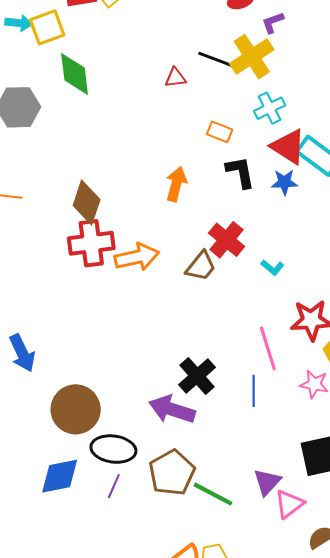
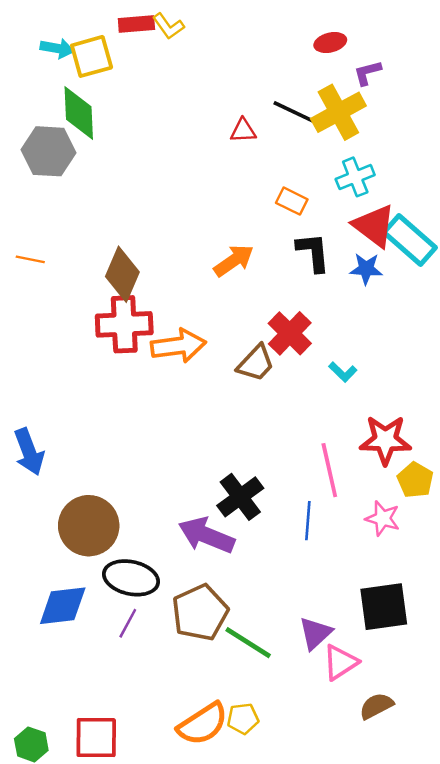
green diamond: (75, 74) -> (79, 113), moved
orange arrow: (176, 184) -> (234, 261), turned 36

